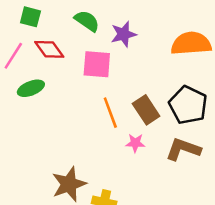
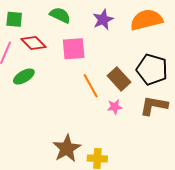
purple star: (124, 34) -> (103, 20), moved

